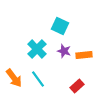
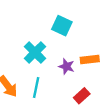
purple star: (64, 51) -> (66, 66), moved
cyan line: (38, 79) -> (36, 88), turned 48

